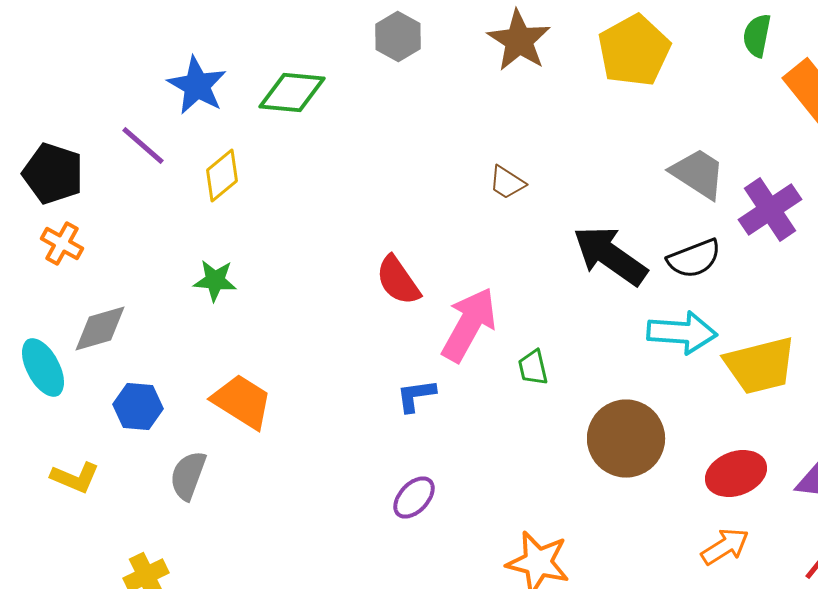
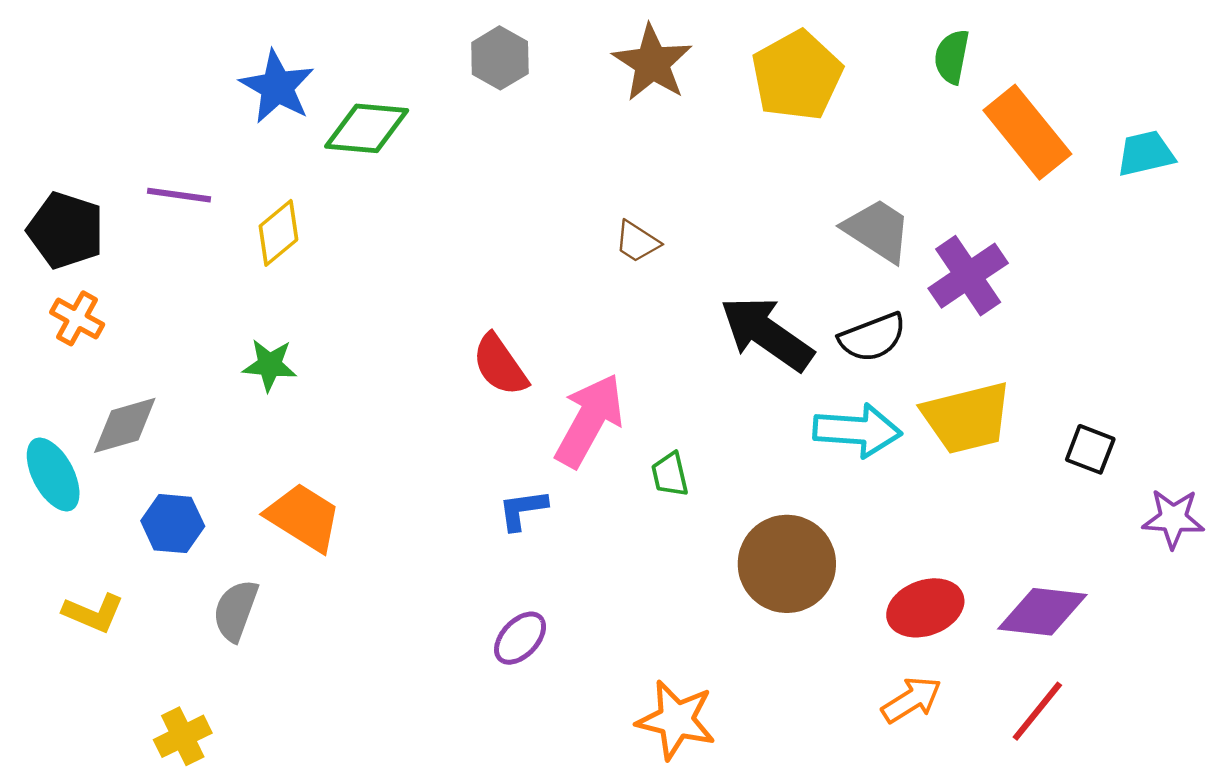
blue star: (197, 86) -> (277, 87), moved
purple line: (143, 146) -> (179, 195), turned -33
yellow trapezoid: (760, 366) -> (967, 418), moved

